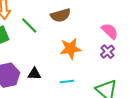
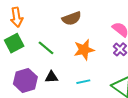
green line: (29, 25) -> (46, 48), moved

